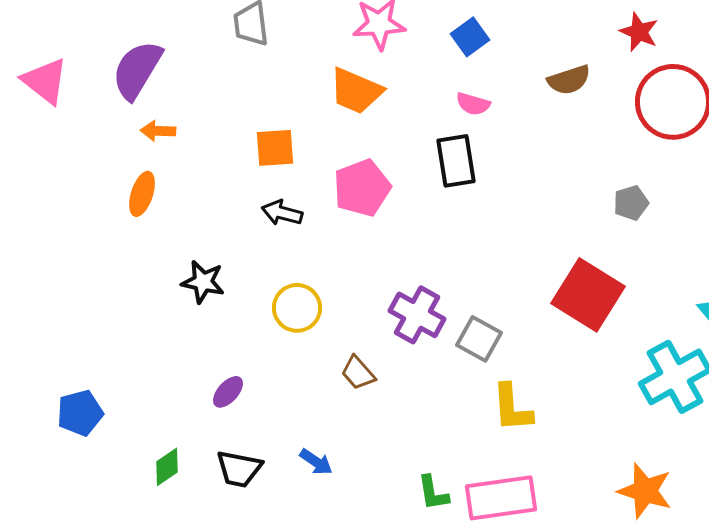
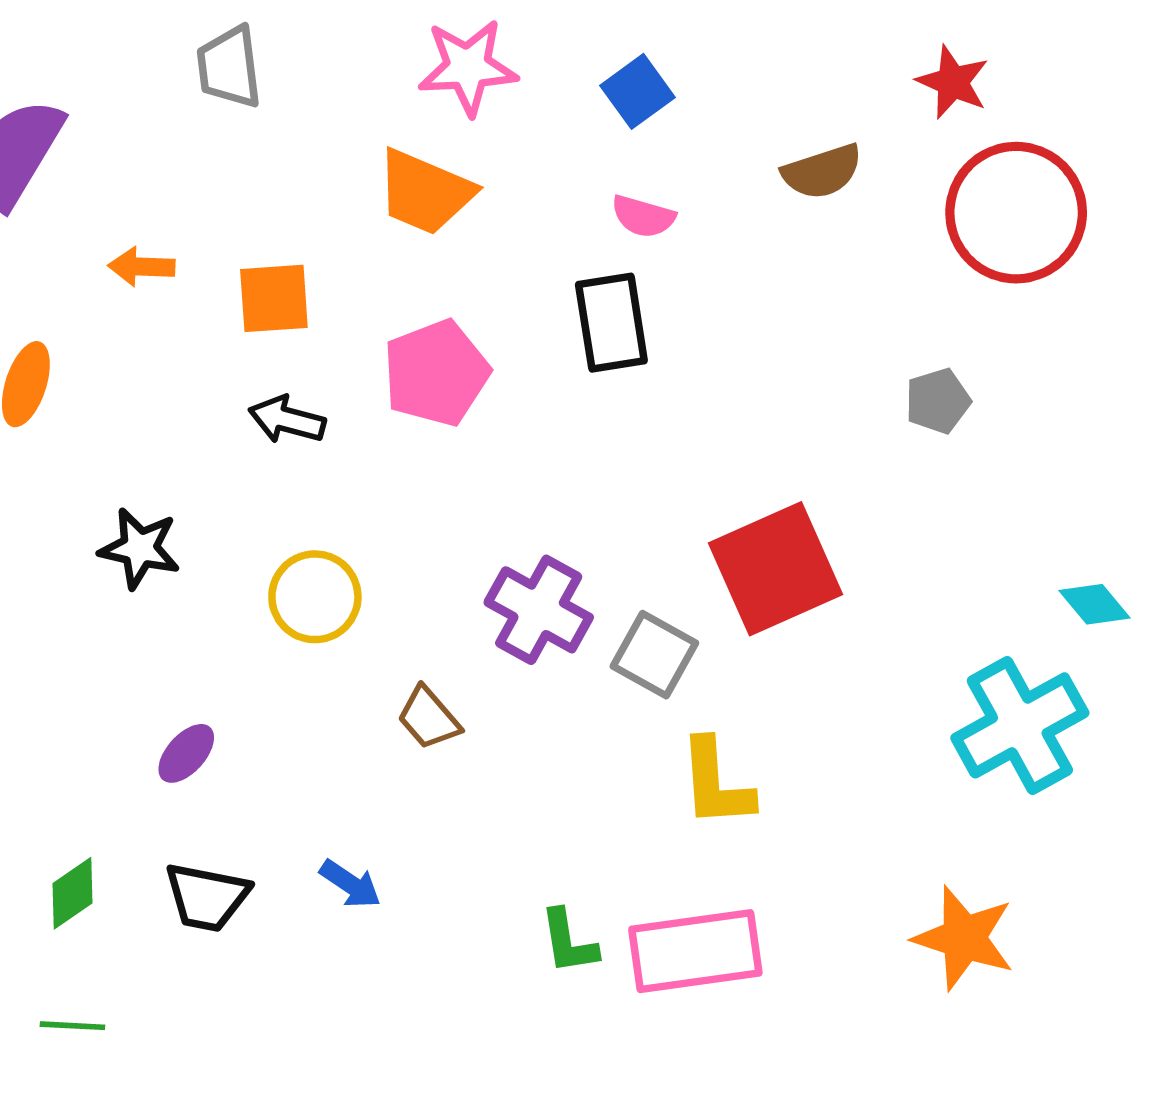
orange arrow: (158, 131) -> (141, 267), moved
red square: (588, 295) -> (776, 569), moved, turned 34

